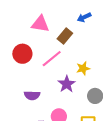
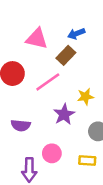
blue arrow: (84, 17) -> (76, 34), moved

